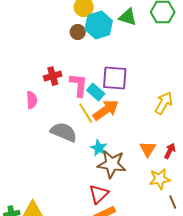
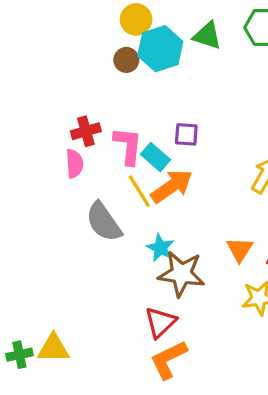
purple square: (115, 78) -> (186, 134), size x0.6
pink semicircle: (32, 100) -> (75, 164), moved
gray semicircle: (64, 132) -> (104, 222), turned -148

